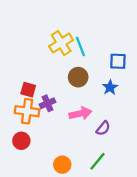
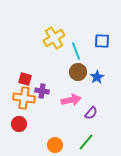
cyan line: (80, 46) -> (76, 51), moved
blue square: (118, 61) -> (102, 41), moved
brown circle: (78, 77) -> (78, 72), moved
purple cross: (47, 103) -> (42, 91), turned 32

